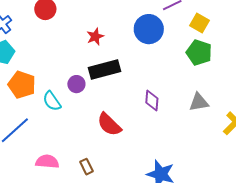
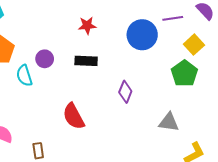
black rectangle: (105, 70) -> (86, 61), size x0.7
purple circle: (76, 84) -> (45, 59), moved
purple diamond: (152, 100) -> (125, 92), moved

